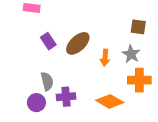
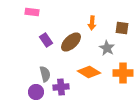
gray star: (131, 54) -> (107, 48), moved
orange arrow: (105, 58) -> (92, 23), moved
orange diamond: (110, 101) -> (89, 72), moved

